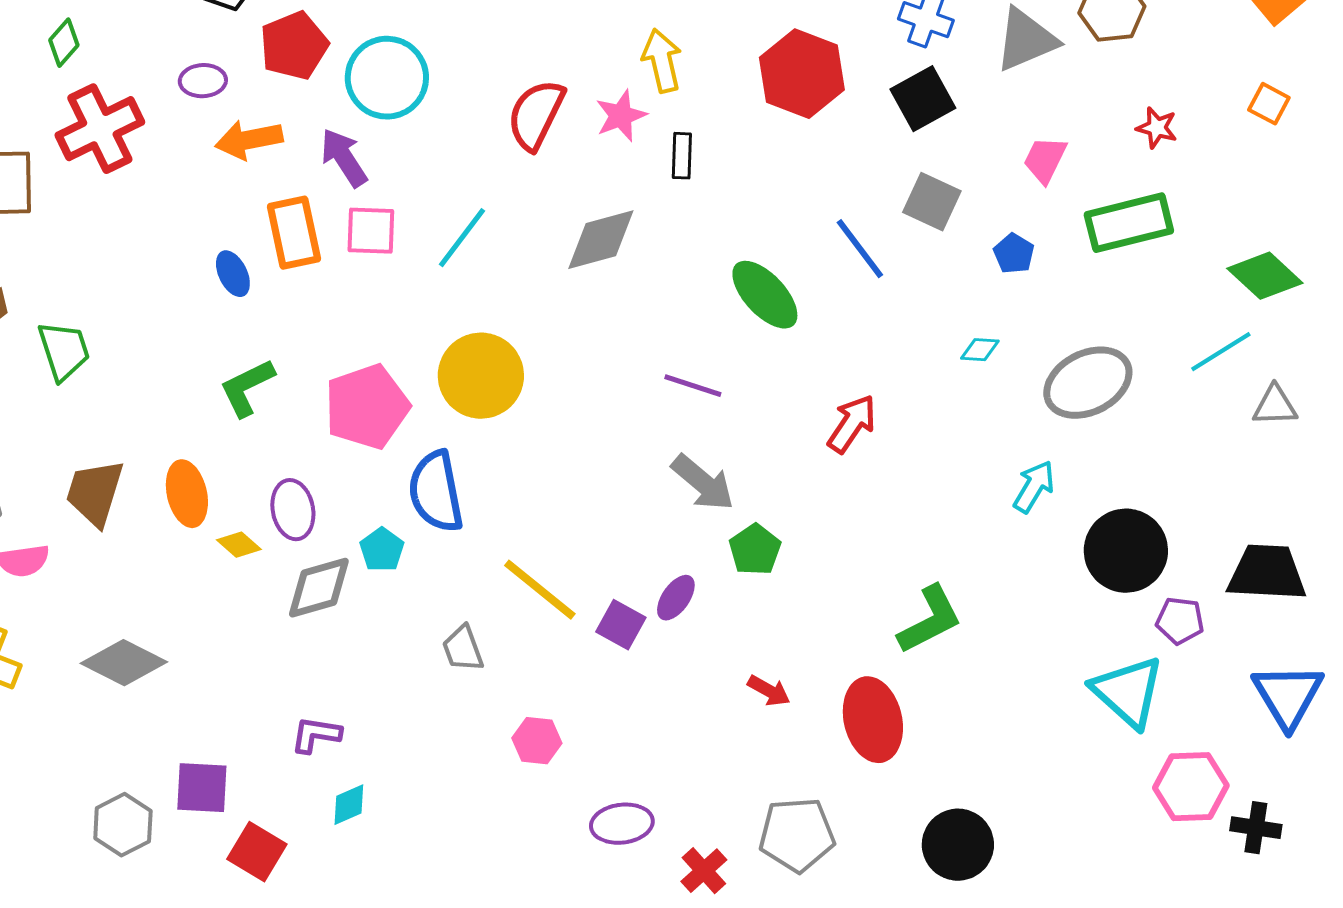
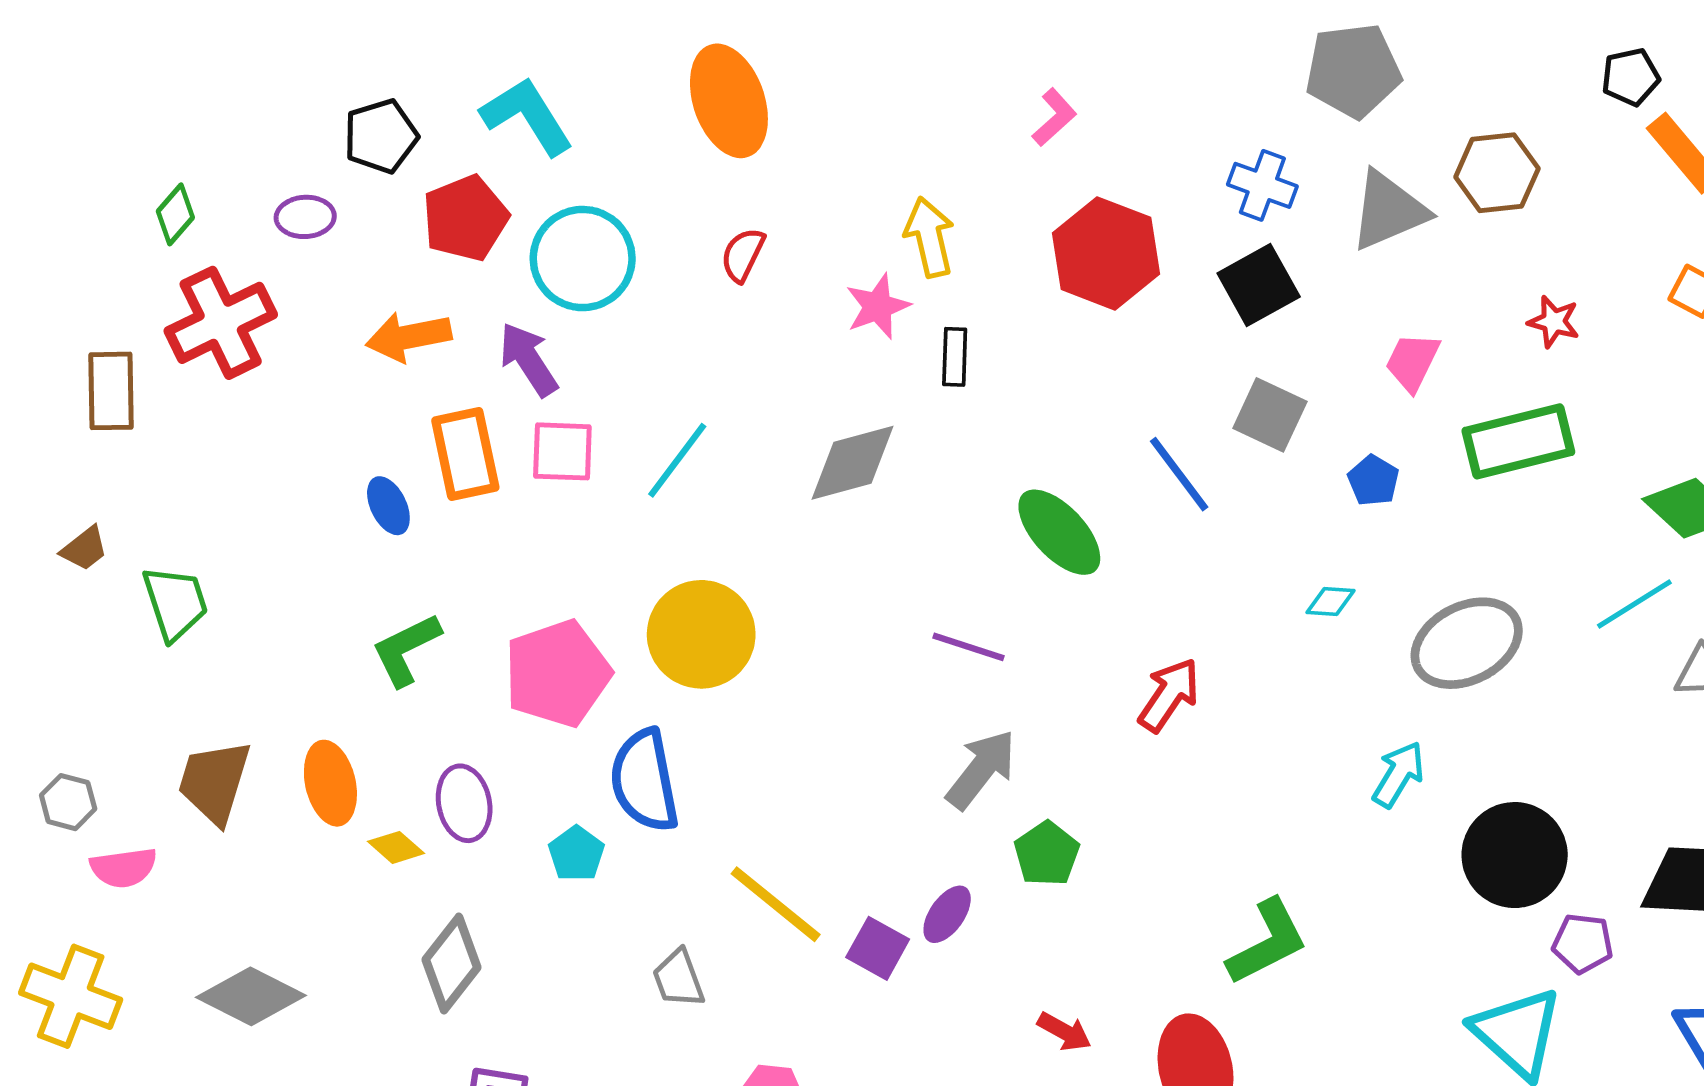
purple ellipse: (203, 81) -> (305, 217), moved
red semicircle: (536, 115) -> (743, 255), moved, size x0.6
gray arrow: (703, 483) -> (981, 769), turned -92
gray diamond: (319, 588) -> (451, 963), moved, turned -36

